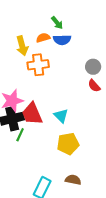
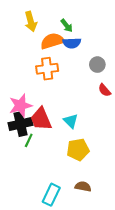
orange semicircle: (43, 38) -> (52, 41), size x1.6
yellow arrow: (22, 46) -> (31, 22), moved
gray circle: (93, 67) -> (97, 65), moved

